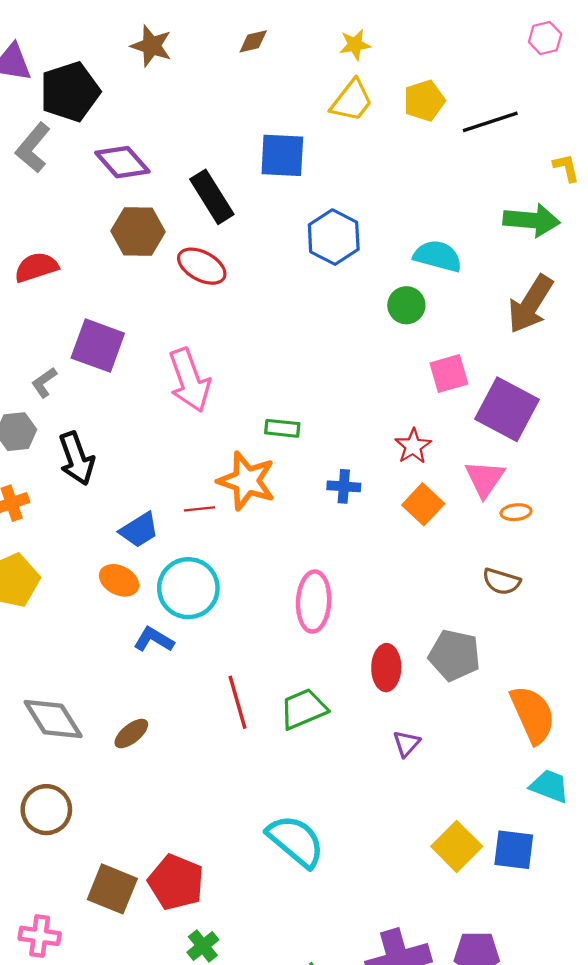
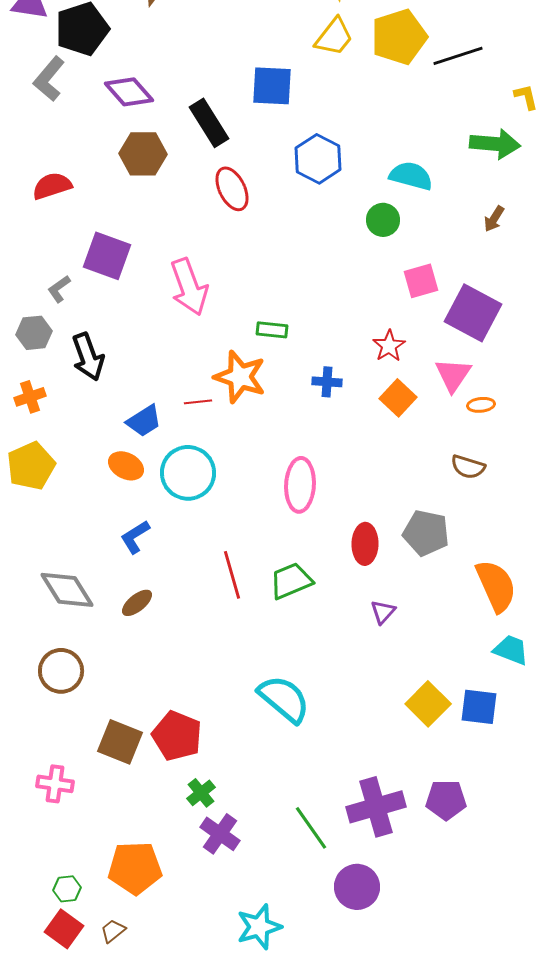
yellow pentagon: (424, 101) -> (399, 37), size x1.5
red ellipse: (202, 266) -> (232, 189), moved, turned 36
brown arrow: (531, 304) -> (494, 219), size x0.5
blue L-shape: (154, 640) -> (135, 537), moved, turned -63

